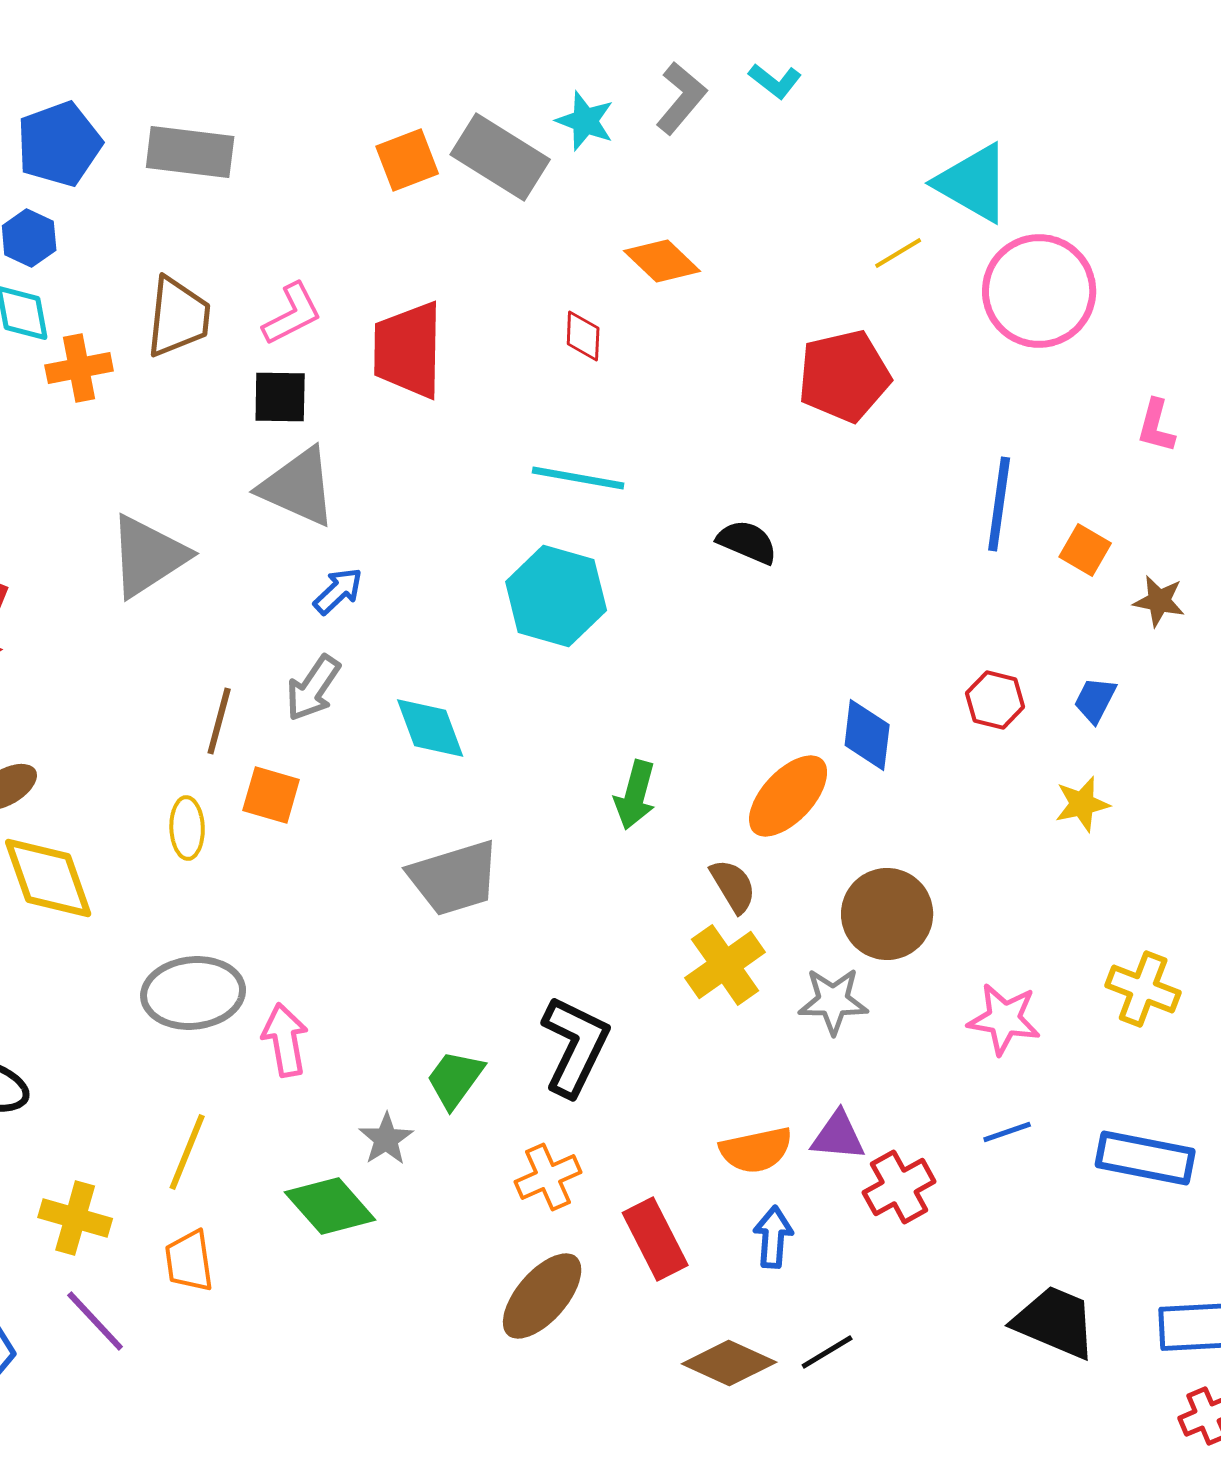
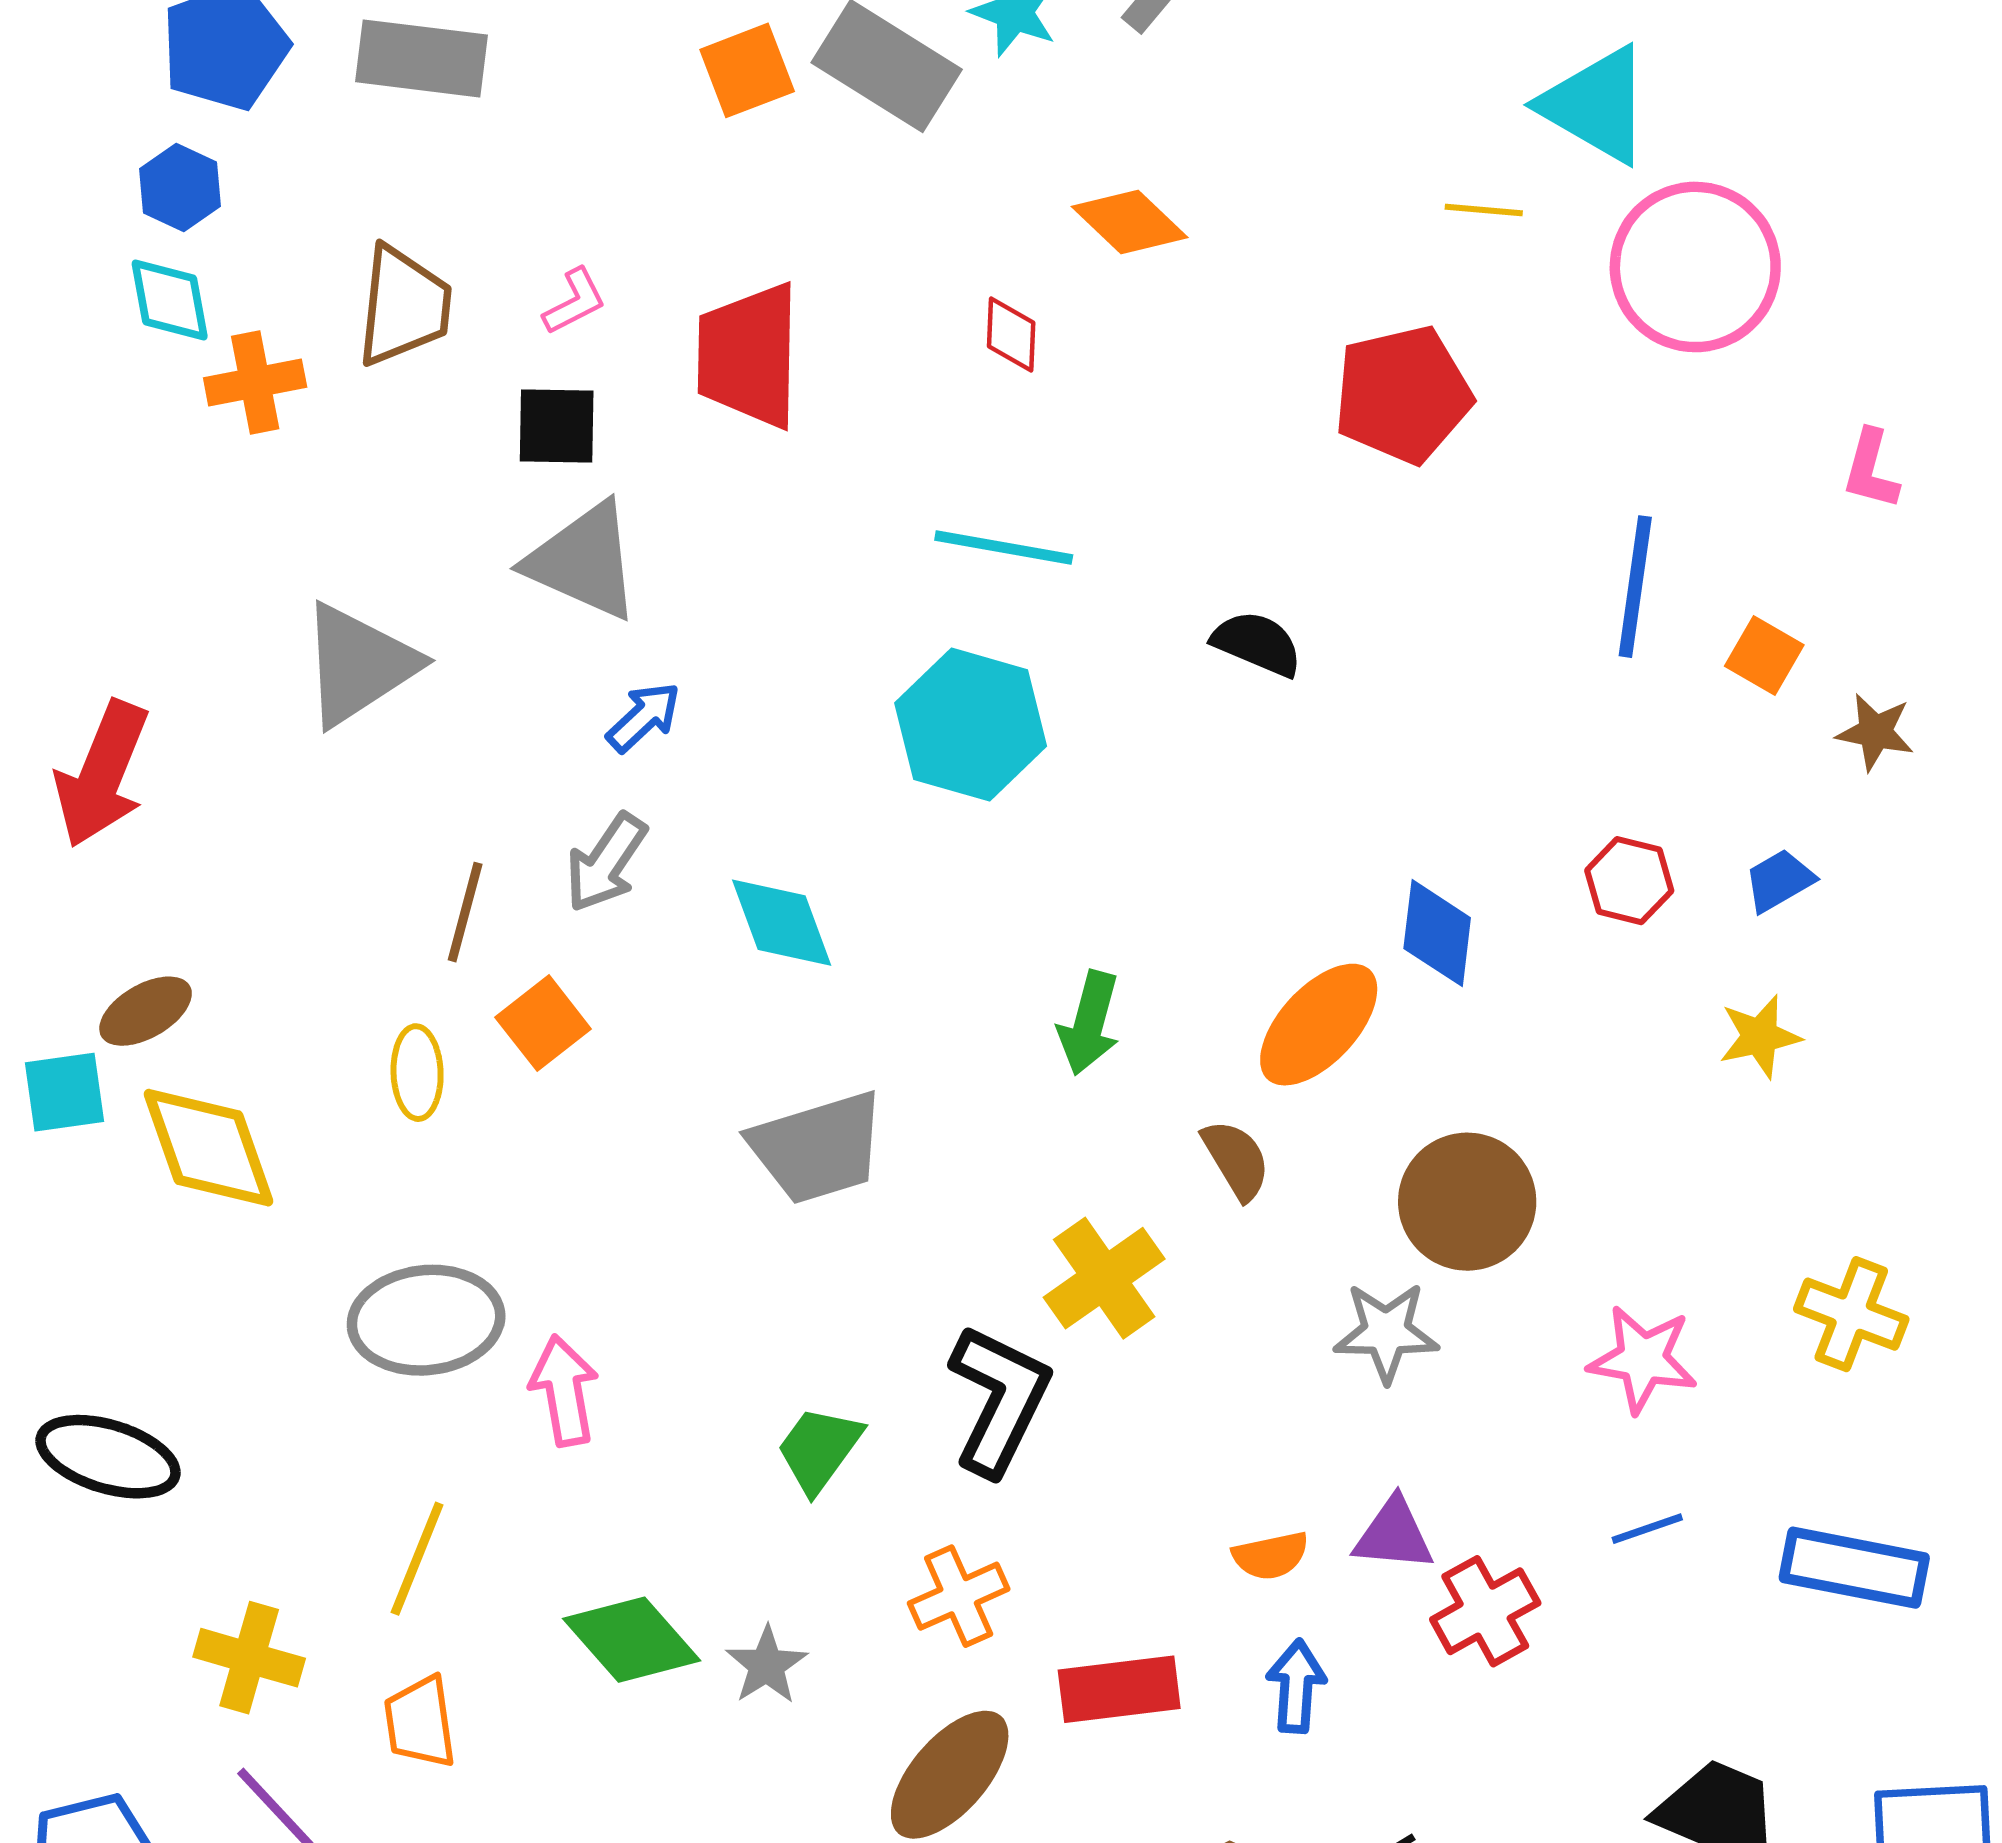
yellow line: (898, 253) -> (1484, 210), turned 36
pink L-shape: (292, 314) -> (575, 301), size x0.7
blue trapezoid: (1095, 700) -> (1779, 881), turned 33
orange square: (271, 795) -> (543, 1023), turned 36
yellow cross: (725, 965) -> (1104, 1278), moved
gray star: (386, 1139) -> (767, 1665), moved
orange semicircle: (756, 1150) -> (1271, 1556), size x0.7
red rectangle: (655, 1239) -> (1119, 1689), turned -70

